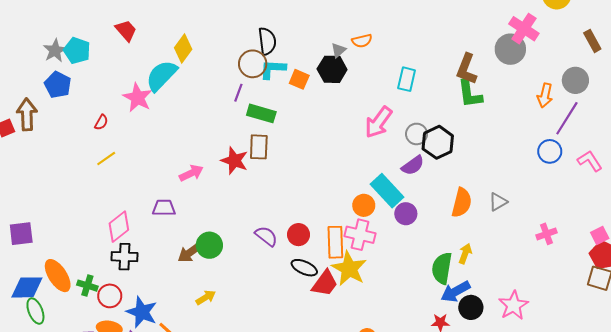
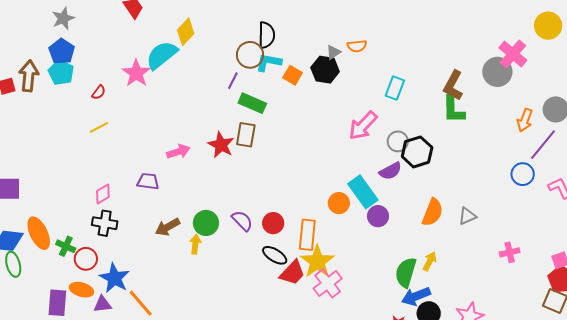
cyan pentagon: (77, 51) -> (61, 72), moved
pink diamond: (119, 227) -> (103, 194), size x0.7
pink cross: (360, 235) -> (328, 283), moved, turned 32
green circle: (209, 245) -> (206, 223), moved
yellow arrow: (206, 297) -> (195, 244), moved, turned -60

